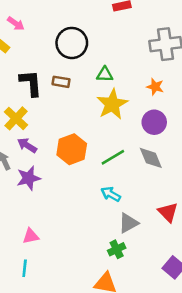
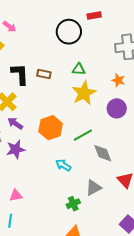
black circle: (72, 43) -> (69, 32), moved
gray diamond: (151, 158) -> (103, 153), moved
cyan arrow: (111, 194) -> (63, 165), moved
green cross: (117, 249) -> (73, 204), moved

